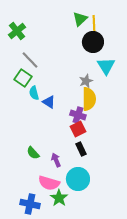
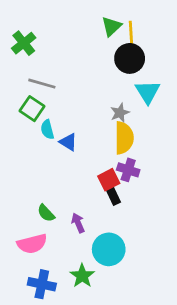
gray line: (30, 60) -> (42, 84), turned -30
purple cross: (78, 115) -> (128, 170), moved
black rectangle: (81, 149) -> (113, 195), moved
pink semicircle: (49, 183) -> (32, 244), moved, turned -30

